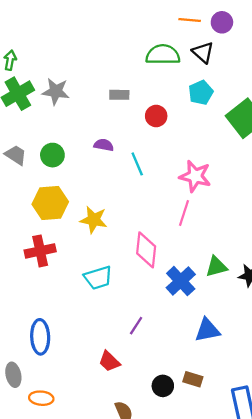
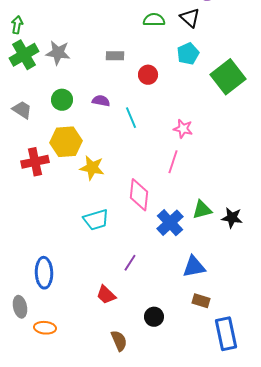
green semicircle: (163, 55) -> (154, 20), size x0.7
green circle: (52, 155) -> (62, 100), moved
pink star: (195, 176) -> (183, 129), size x0.7
yellow hexagon: (50, 203) -> (66, 142), moved
red cross: (40, 251) -> (35, 162), moved
brown rectangle: (193, 379) -> (201, 301), moved

